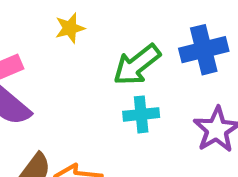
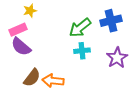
yellow star: (70, 28) -> (30, 11), moved

